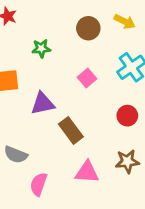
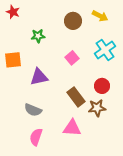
brown rectangle: (71, 130) -> (76, 97), moved
gray semicircle: (16, 155) -> (33, 110), moved
brown star: (127, 161) -> (97, 108), moved

